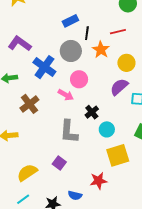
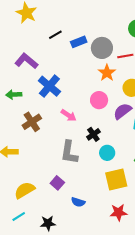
black line: (87, 33) -> (55, 35), moved, turned 48
gray circle: (71, 51) -> (102, 48), moved
pink circle: (79, 79) -> (99, 100), moved
red star: (98, 181) -> (119, 212), moved
blue semicircle: (75, 195) -> (78, 202), moved

